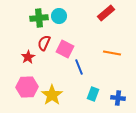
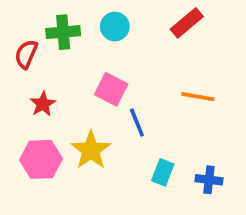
cyan circle: (59, 16) -> (115, 27), moved
red semicircle: (44, 43) -> (26, 54), moved
yellow star: (52, 95) -> (91, 150), moved

